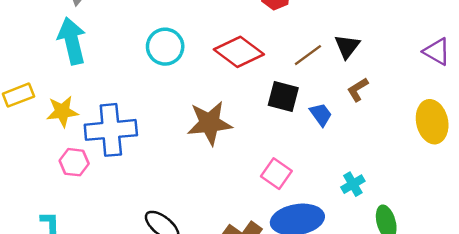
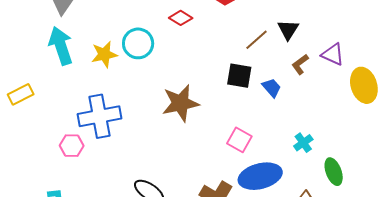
red diamond: (239, 52) -> (181, 18), moved, size x0.6
purple triangle: (437, 52) -> (333, 54), moved
yellow star: (62, 112) -> (104, 54), moved

